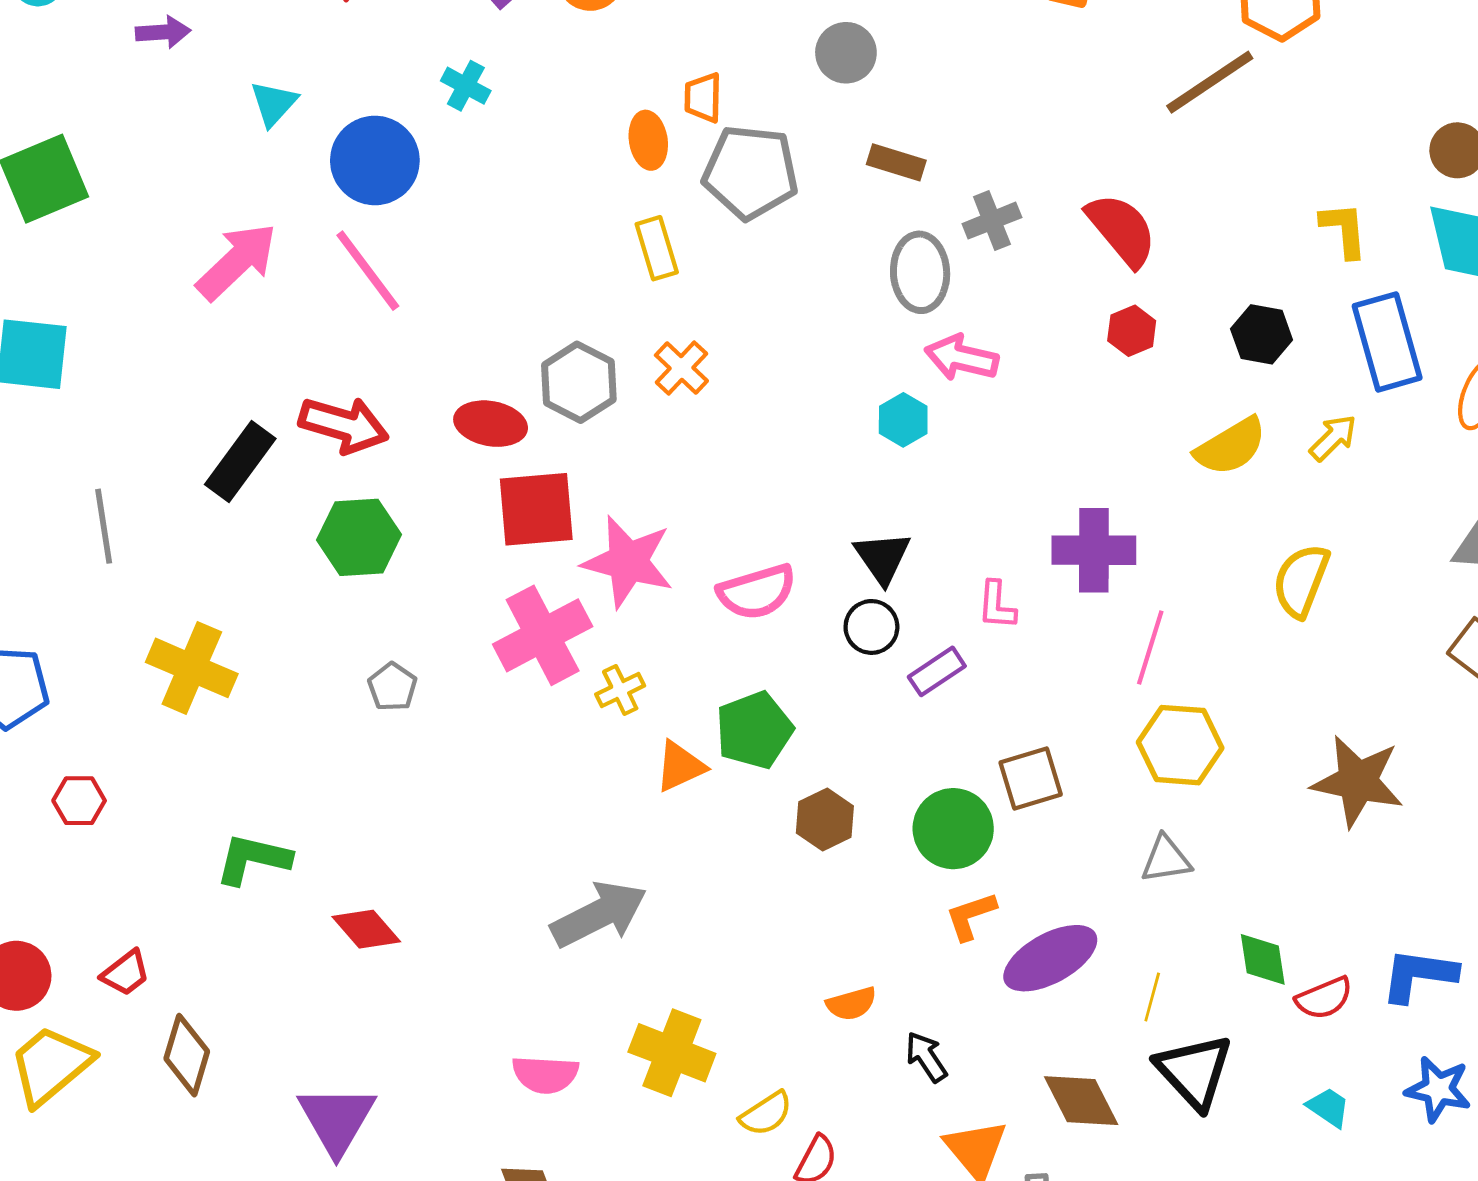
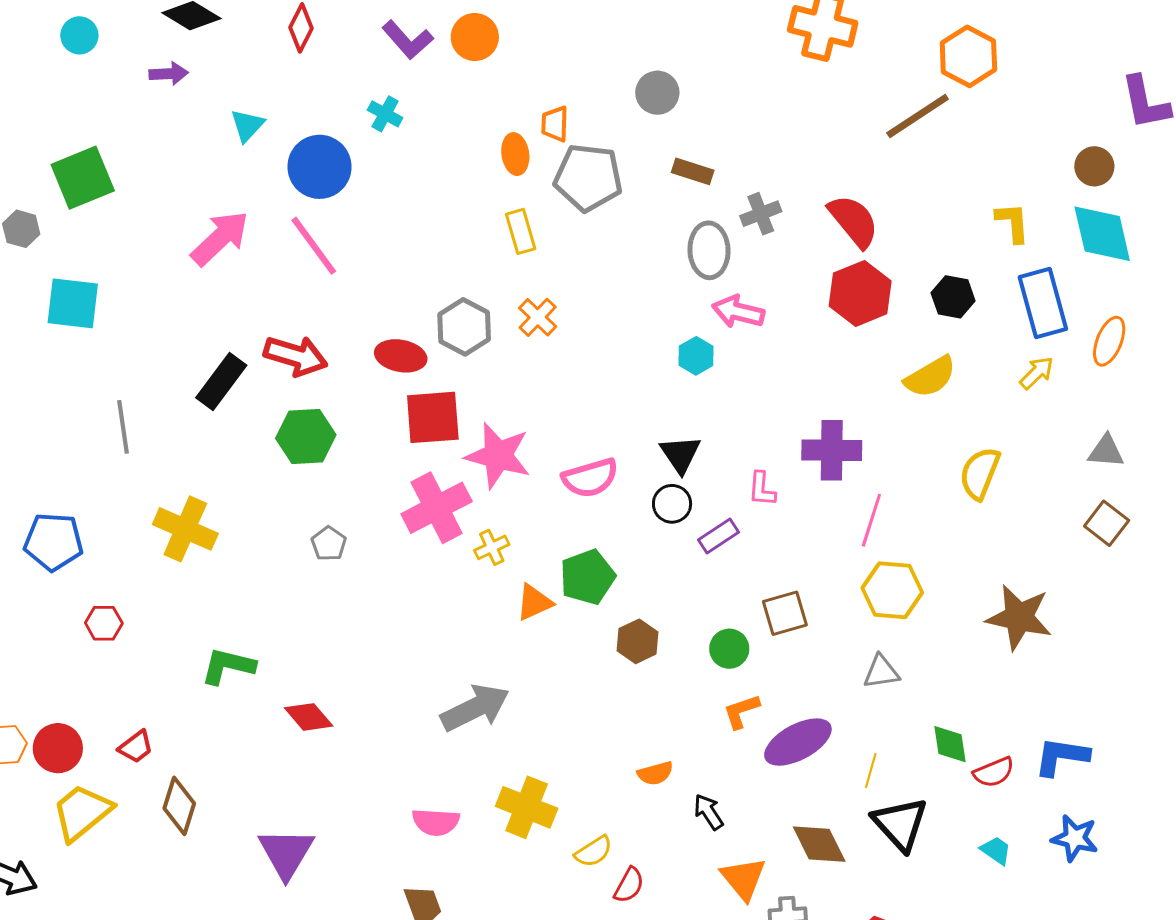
red hexagon: (1132, 331) -> (860, 293), size x1.8
yellow arrow: (1333, 438) -> (1037, 373), moved
green circle: (953, 829) -> (729, 649), size x0.7

